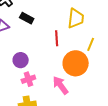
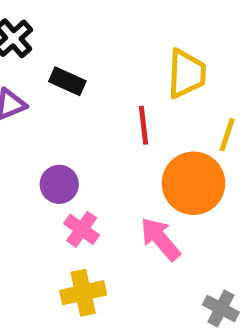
pink cross: (28, 79) -> (82, 229), turned -32

